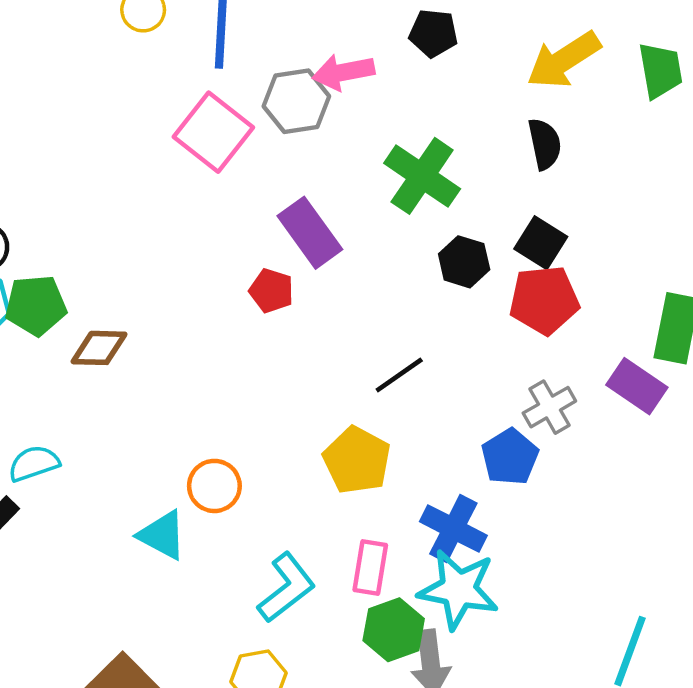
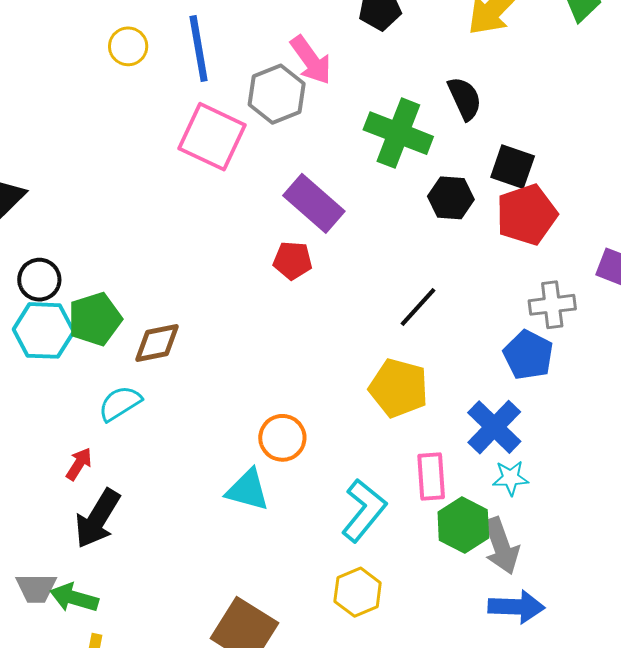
pink arrow: (343, 72) -> (311, 60), turned -102
black semicircle: (545, 144) -> (465, 98), moved
gray cross: (549, 407) -> (552, 305), turned 36
cyan semicircle: (34, 463) -> (120, 403), moved
blue cross: (453, 528) -> (494, 427), turned 30
cyan star: (458, 589) -> (511, 478), size x0.5

